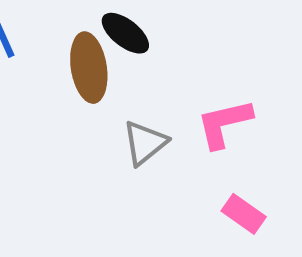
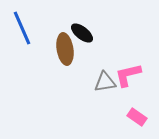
gray triangle: (145, 143) -> (105, 82), moved, turned 30

